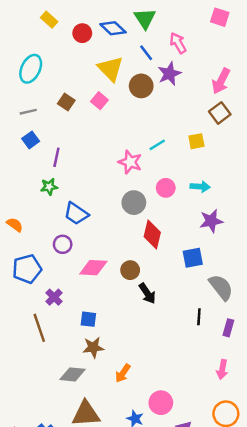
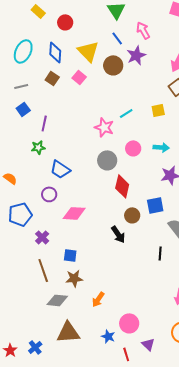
blue diamond: (113, 28) -> (55, 52), moved, turned 50
brown circle: (130, 270) -> (132, 215), moved
brown line: (39, 328) -> (43, 270), moved

